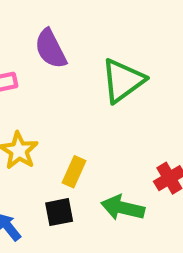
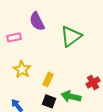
black square: (59, 212) -> (49, 101), moved, turned 32

